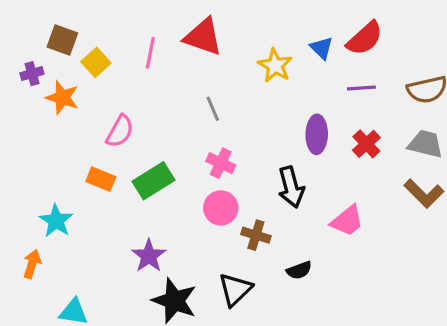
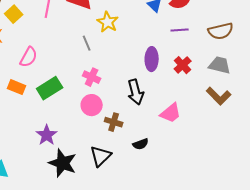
yellow star: (275, 66) -> (108, 22), moved

